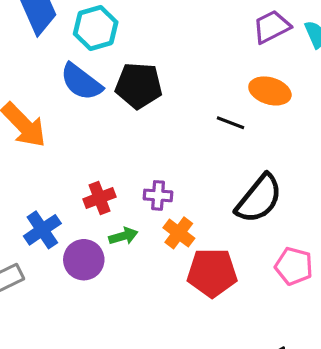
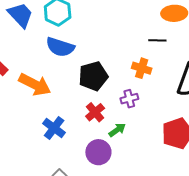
black pentagon: (139, 86) -> (93, 76), moved
blue cross: (42, 230) -> (54, 128), moved
orange cross: (179, 233) -> (142, 68), moved

